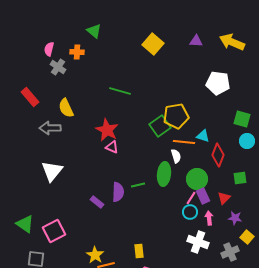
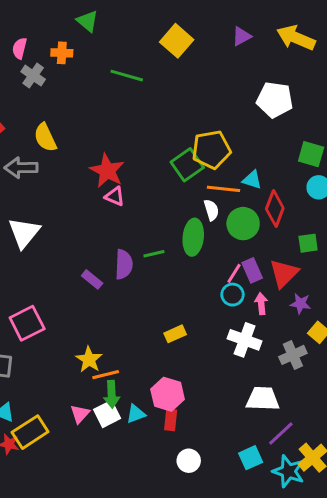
purple triangle: (196, 41) -> (242, 36), turned -32
green line: (120, 91) -> (127, 76), moved
green circle: (197, 179) -> (243, 224), moved
red triangle: (224, 198) -> (284, 273), size x1.5
yellow rectangle: (139, 251) -> (175, 334), moved, turned 72

